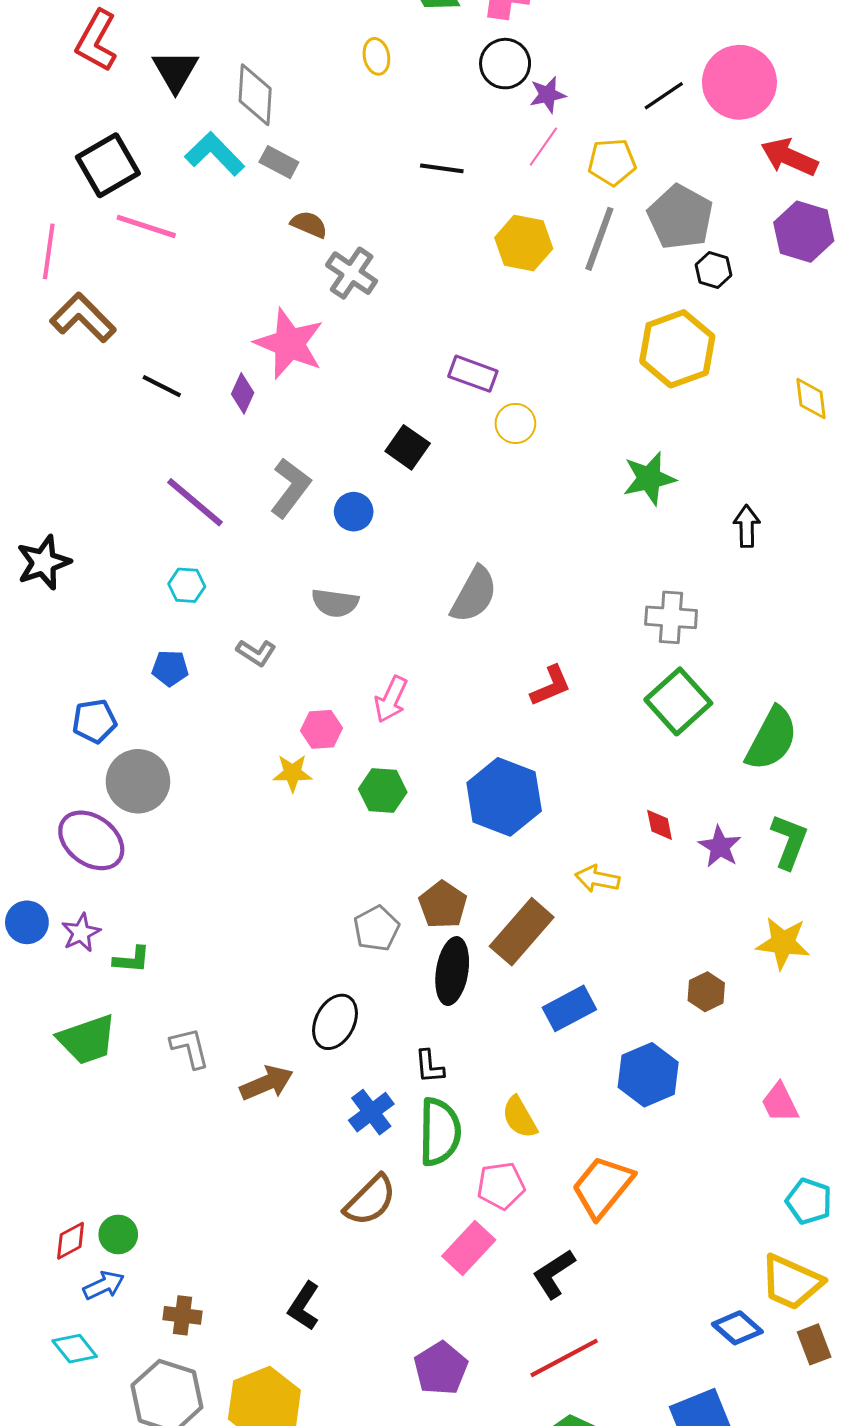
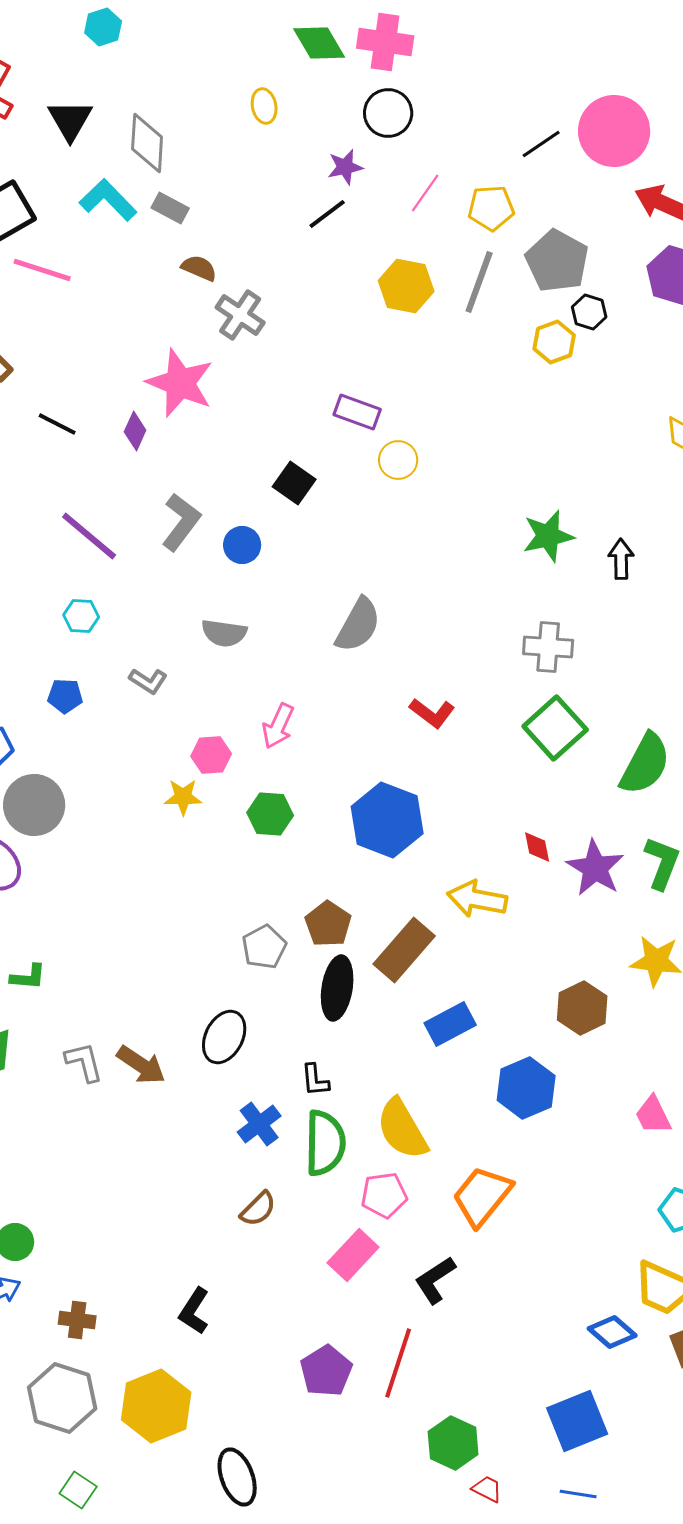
purple star: (548, 95) -> (345, 167), moved
black line: (442, 168) -> (327, 214), turned -45
yellow hexagon: (677, 349) -> (554, 342), moved, size x0.6
green star: (649, 478) -> (548, 536), moved
red L-shape: (551, 686) -> (432, 713), turned 60
purple star: (720, 847) -> (595, 868), size x1.4
yellow arrow: (597, 879) -> (477, 899), size x1.4
brown hexagon: (706, 992) -> (582, 1008), size x1.4
brown arrow: (267, 1083) -> (141, 1065), moved, turned 57
yellow semicircle: (520, 1117) -> (402, 1129), size x1.5
brown semicircle: (370, 1200) -> (258, 1209), size x0.7
red line: (564, 1358) -> (398, 1363), moved, turned -44

